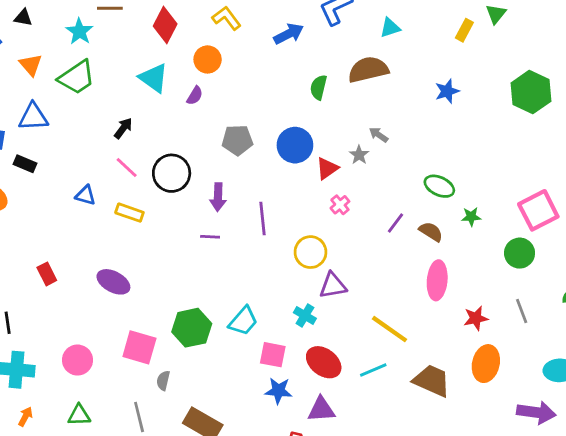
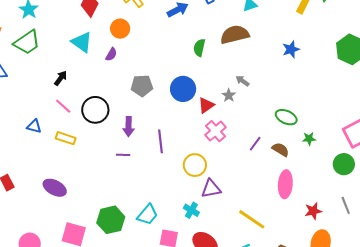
pink cross: (340, 205) -> (216, 131), size x1.5

